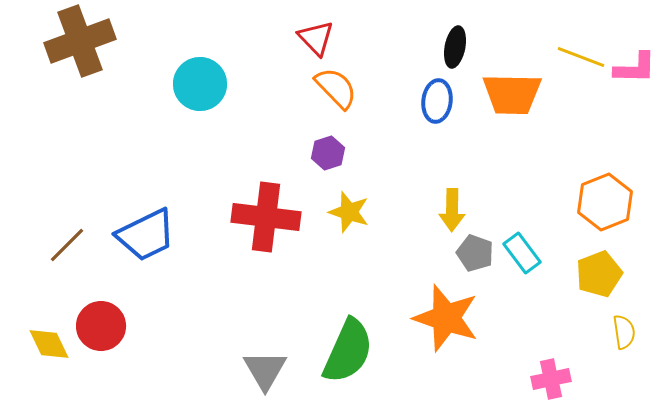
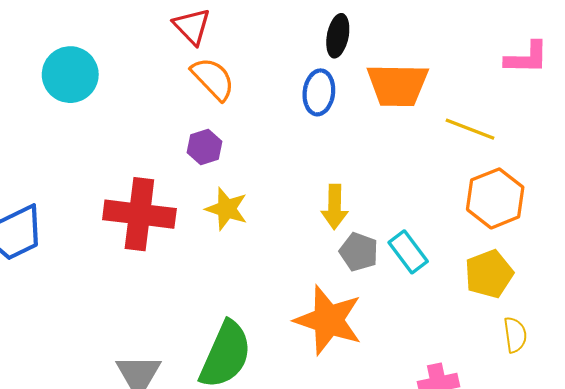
yellow line: (581, 57) -> (470, 129), moved

